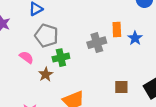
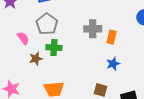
blue star: (135, 38) -> (113, 64), moved
gray cross: (97, 43) -> (93, 29), moved

